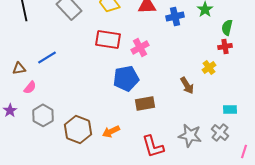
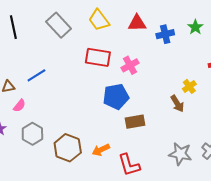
yellow cross: (209, 67) -> (189, 86), moved
red L-shape: (153, 146) -> (129, 165), moved

